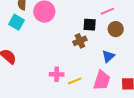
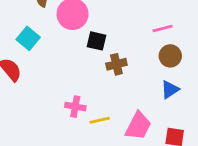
cyan square: (17, 22) -> (28, 38), moved
black square: (90, 25) -> (96, 41), moved
blue triangle: (108, 56) -> (170, 89), moved

